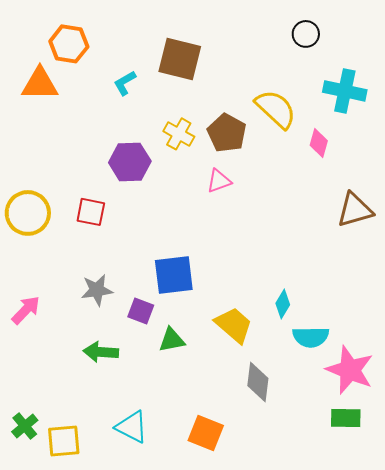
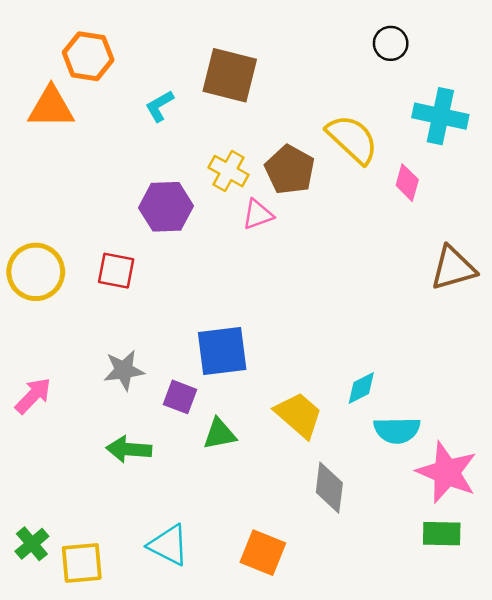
pink triangle: (219, 181) -> (258, 214), moved
cyan diamond: (283, 304) -> (361, 388), turned 32

